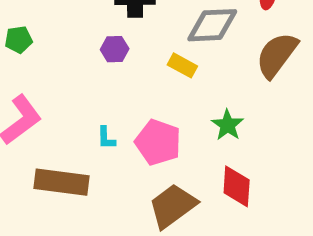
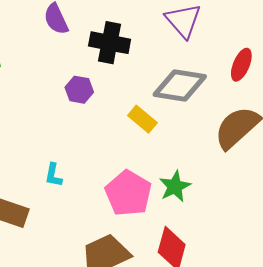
pink pentagon: (158, 142) -> (128, 193), moved

